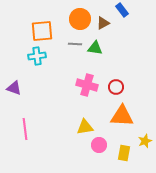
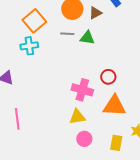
orange square: (42, 31) -> (34, 21), turned -35
pink cross: (87, 85) -> (82, 90), moved
pink circle: (99, 145) -> (84, 139), moved

